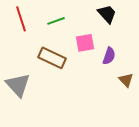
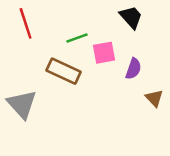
green line: (56, 21) -> (77, 38), moved

